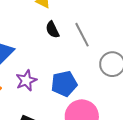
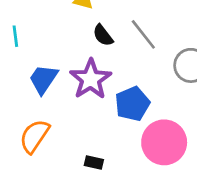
purple star: (26, 80) -> (91, 79), moved, size x1.4

